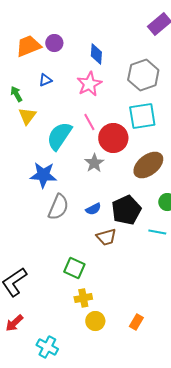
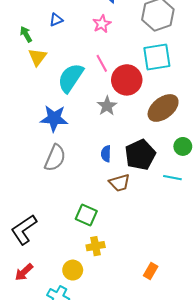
pink star: (89, 84) -> (102, 24), size x0.7
gray semicircle: (58, 207) -> (55, 158), moved
blue semicircle: (93, 209) -> (106, 154), turned 119
yellow circle: (95, 321) -> (73, 270), moved

